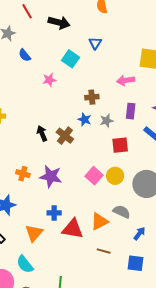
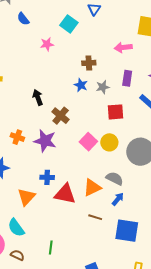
brown cross: (65, 136) -> (61, 116), moved
blue arrow: (139, 234) -> (118, 199), moved
blue square: (136, 263) -> (127, 231), size x1.4

